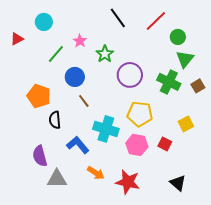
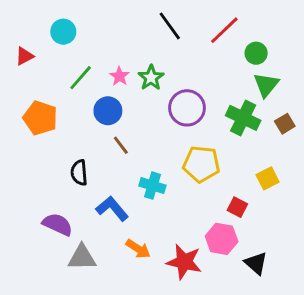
pink star: (80, 41) -> (119, 76), moved
orange pentagon: (39, 96) -> (40, 118), moved
cyan cross: (106, 129) -> (152, 186), size x0.7
pink hexagon: (137, 145) -> (222, 239), moved
purple semicircle: (40, 156) -> (58, 224), turned 130

